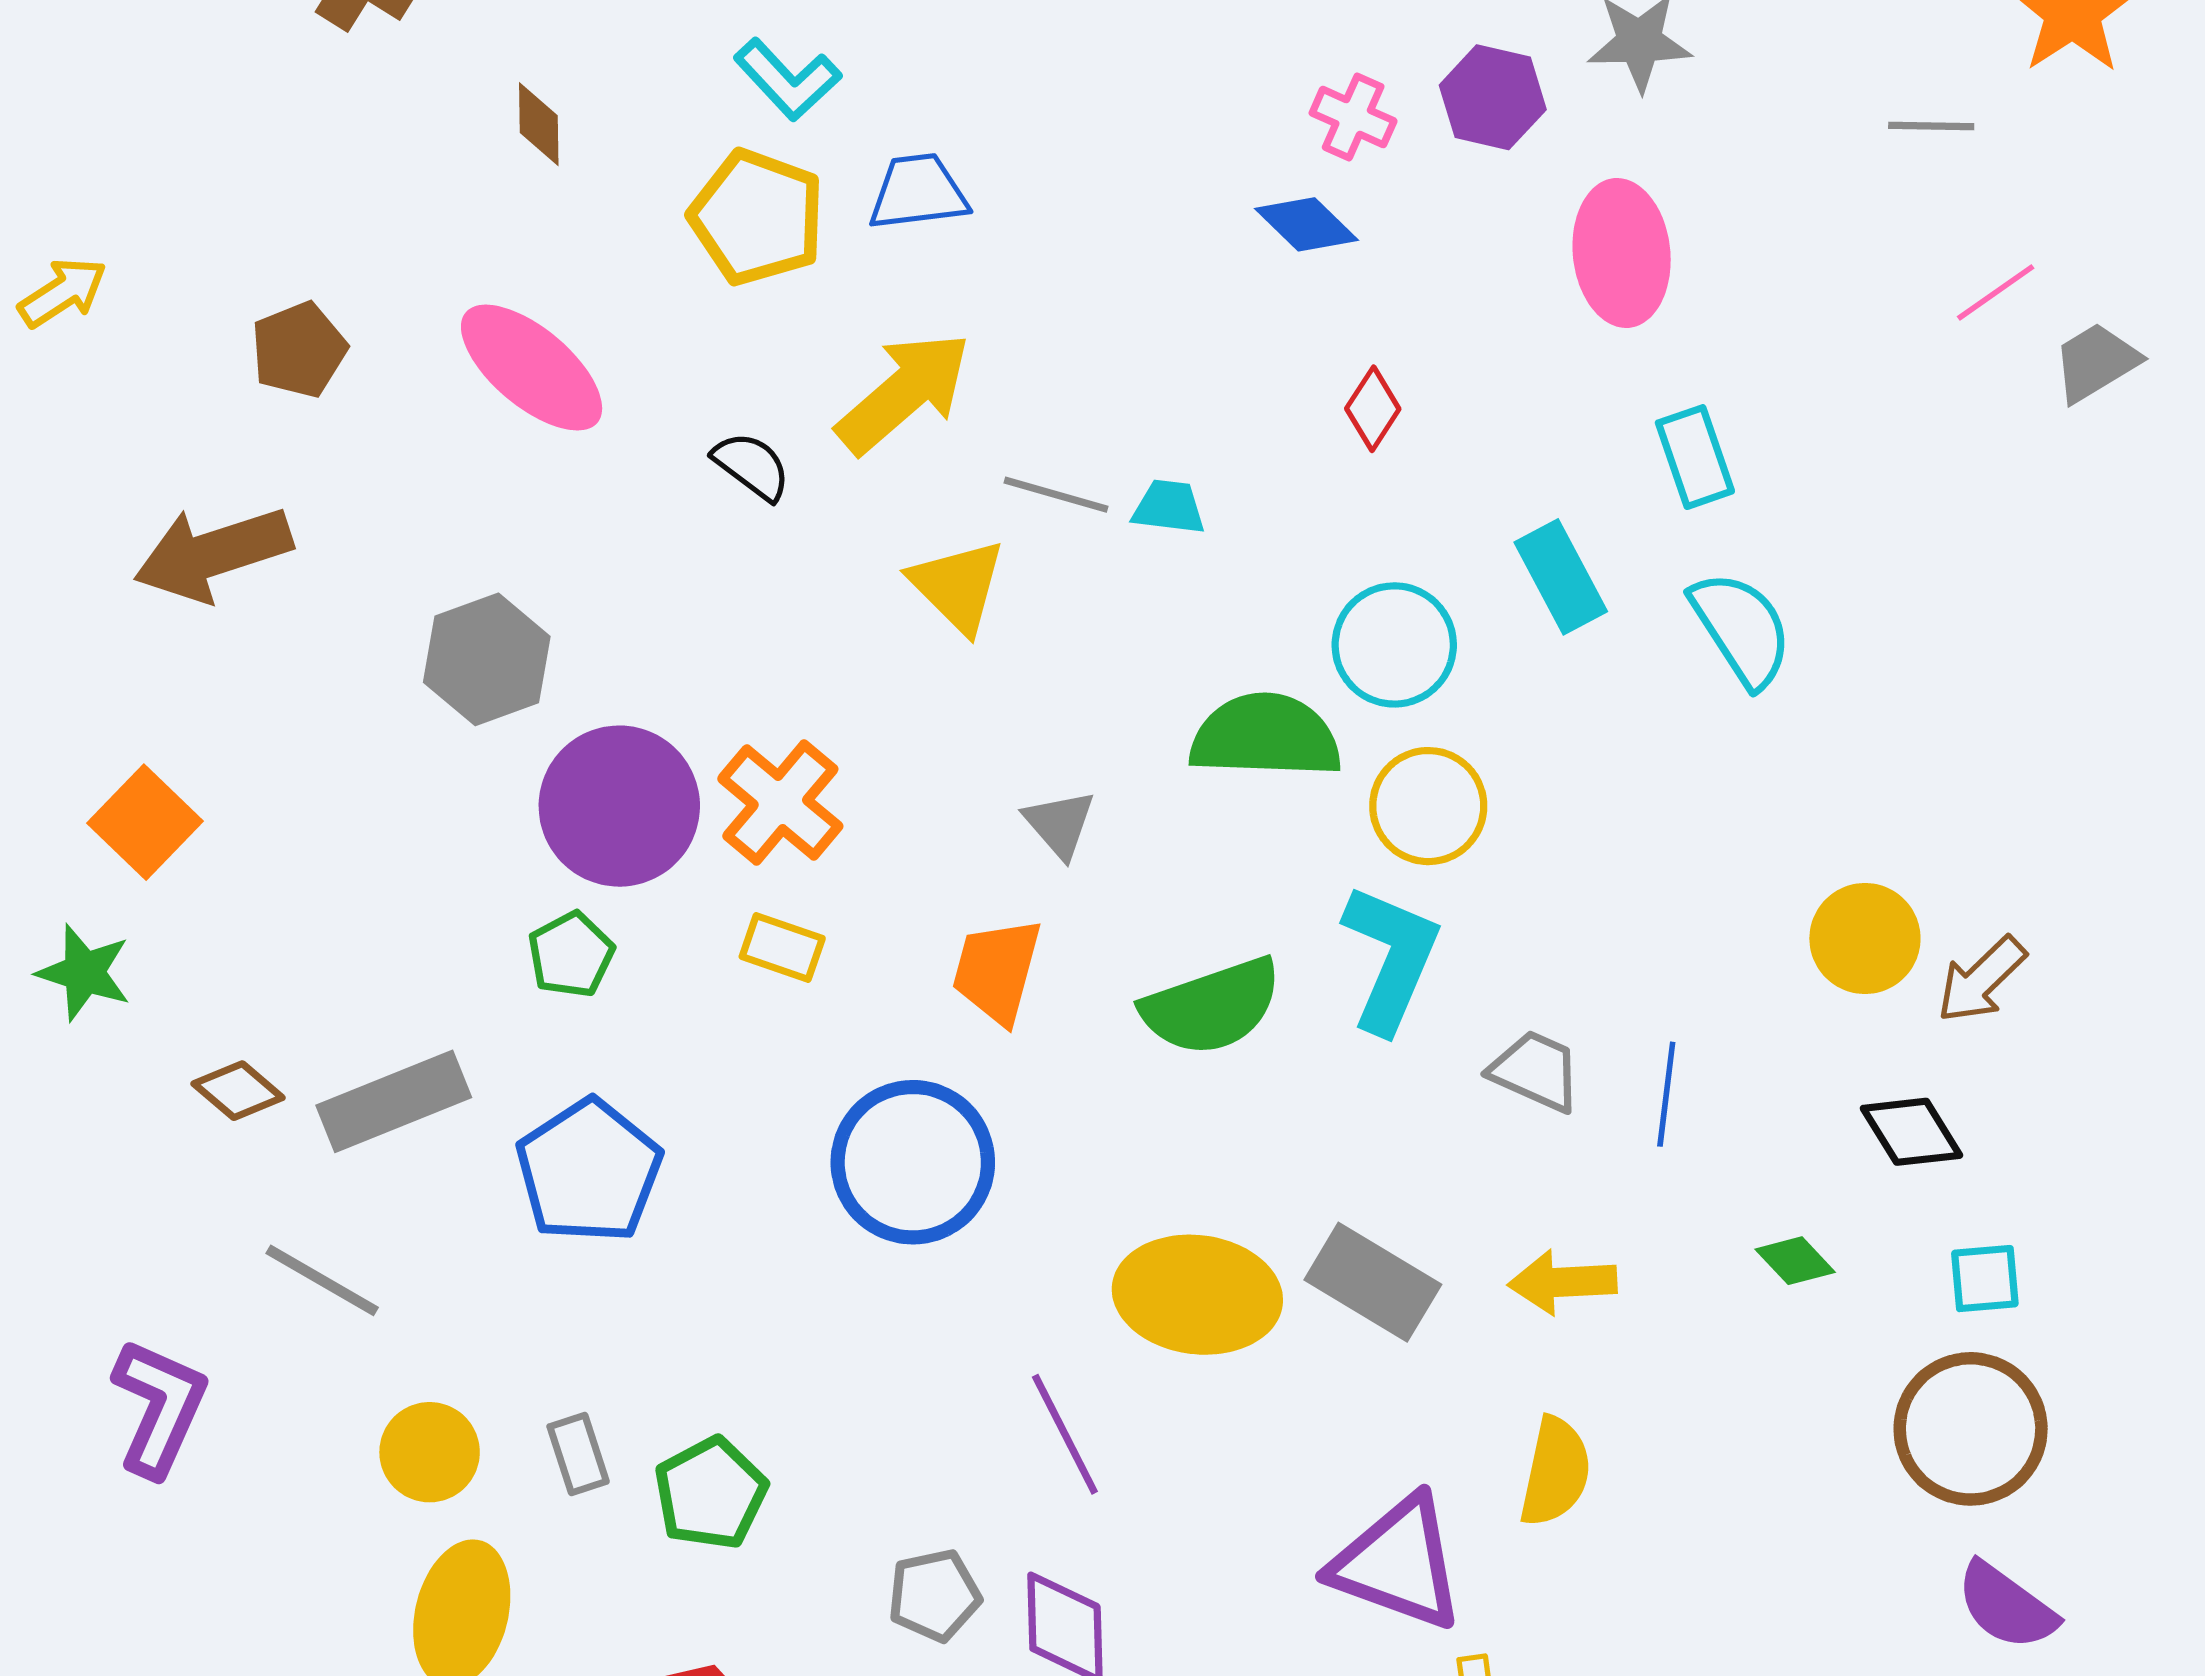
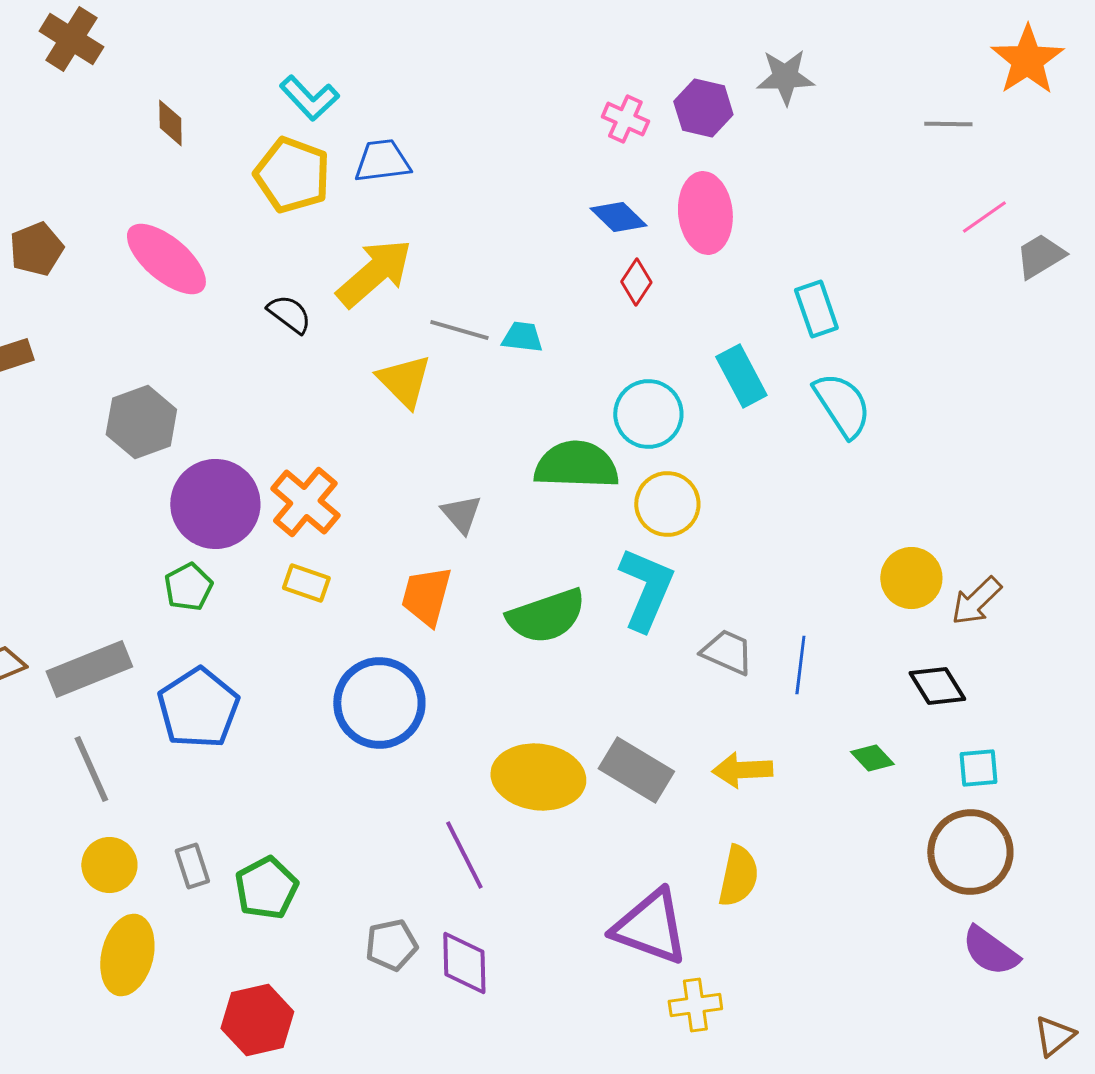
blue diamond: (1307, 224) -> (618, 217), moved
pink ellipse: (1622, 253) -> (705, 213), moved
gray line: (322, 1280) -> (91, 769), moved, turned 36

